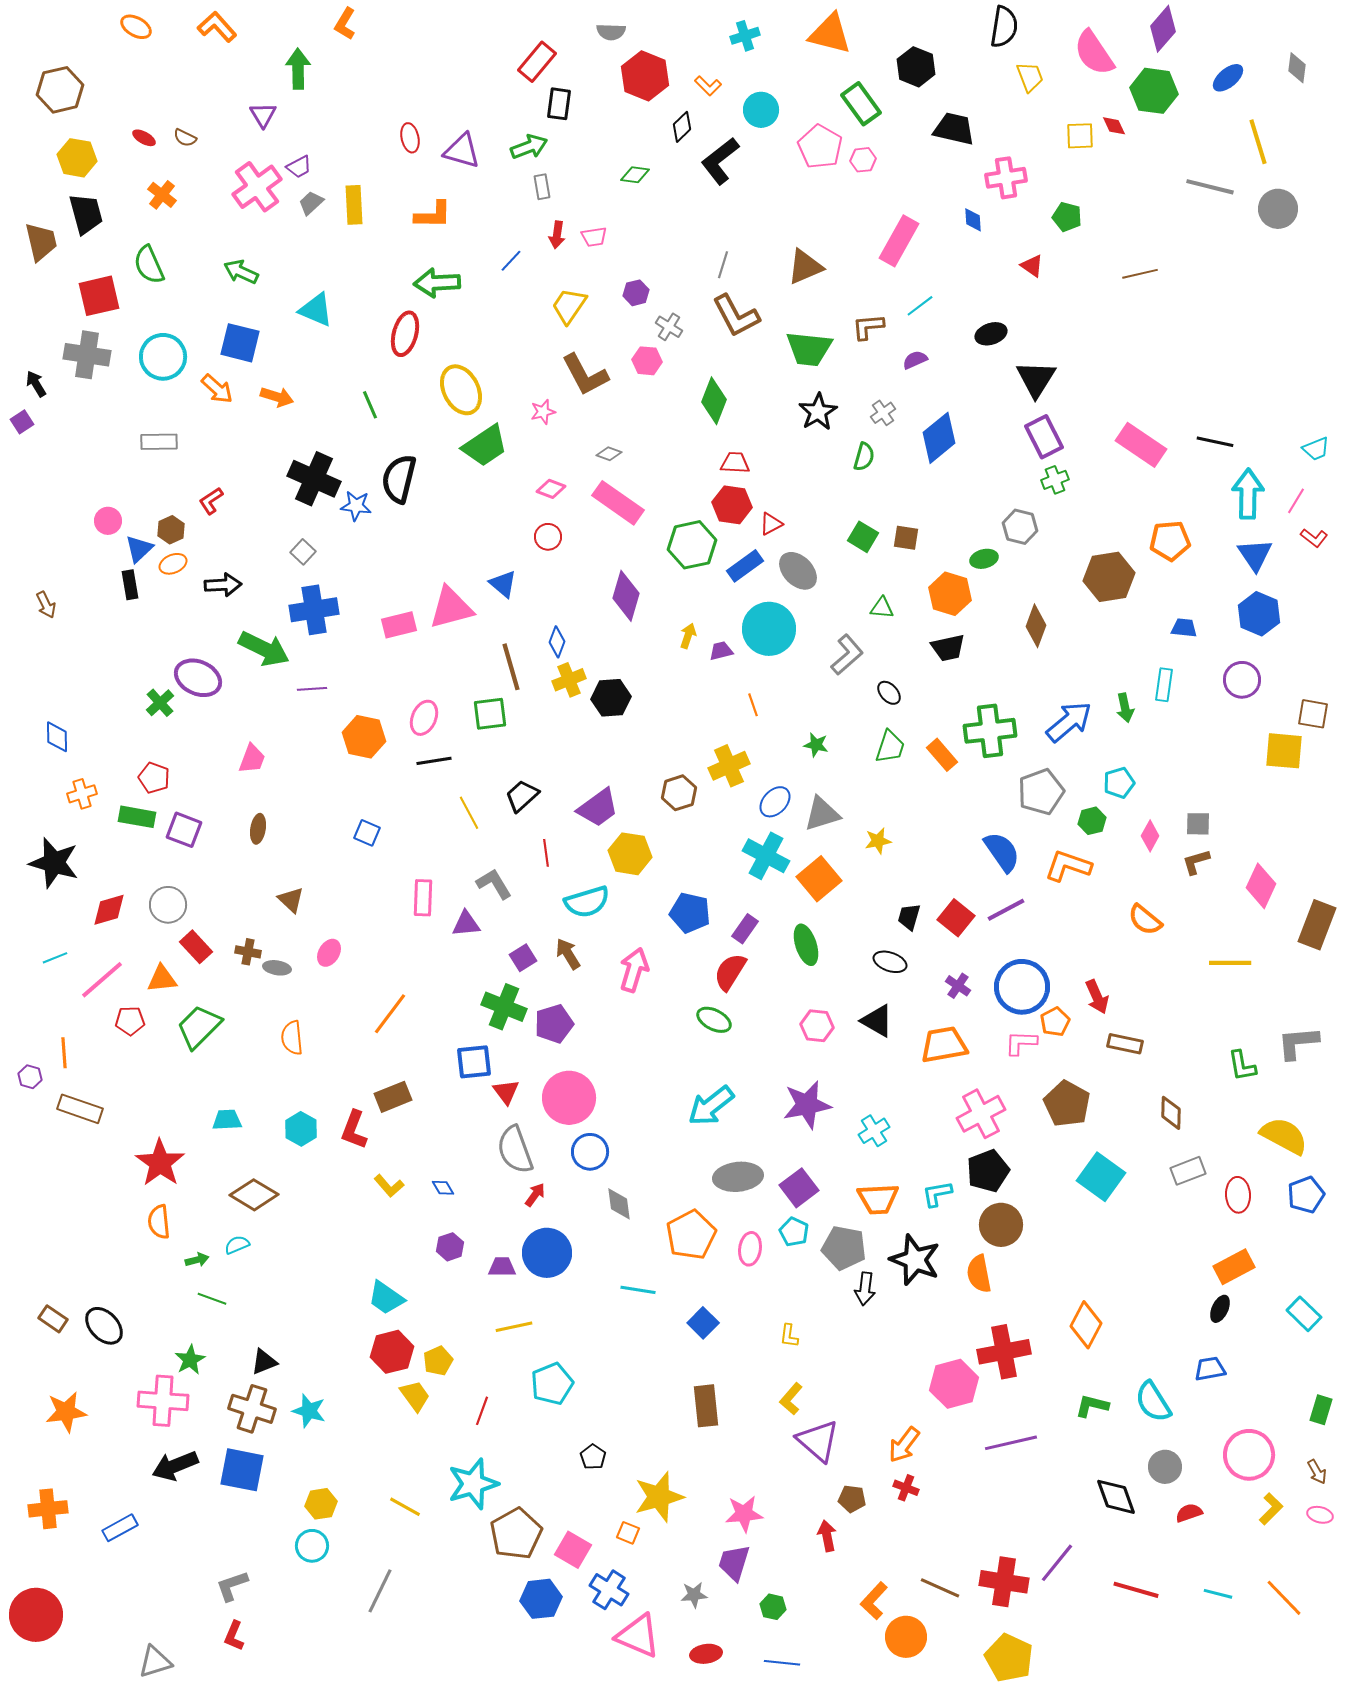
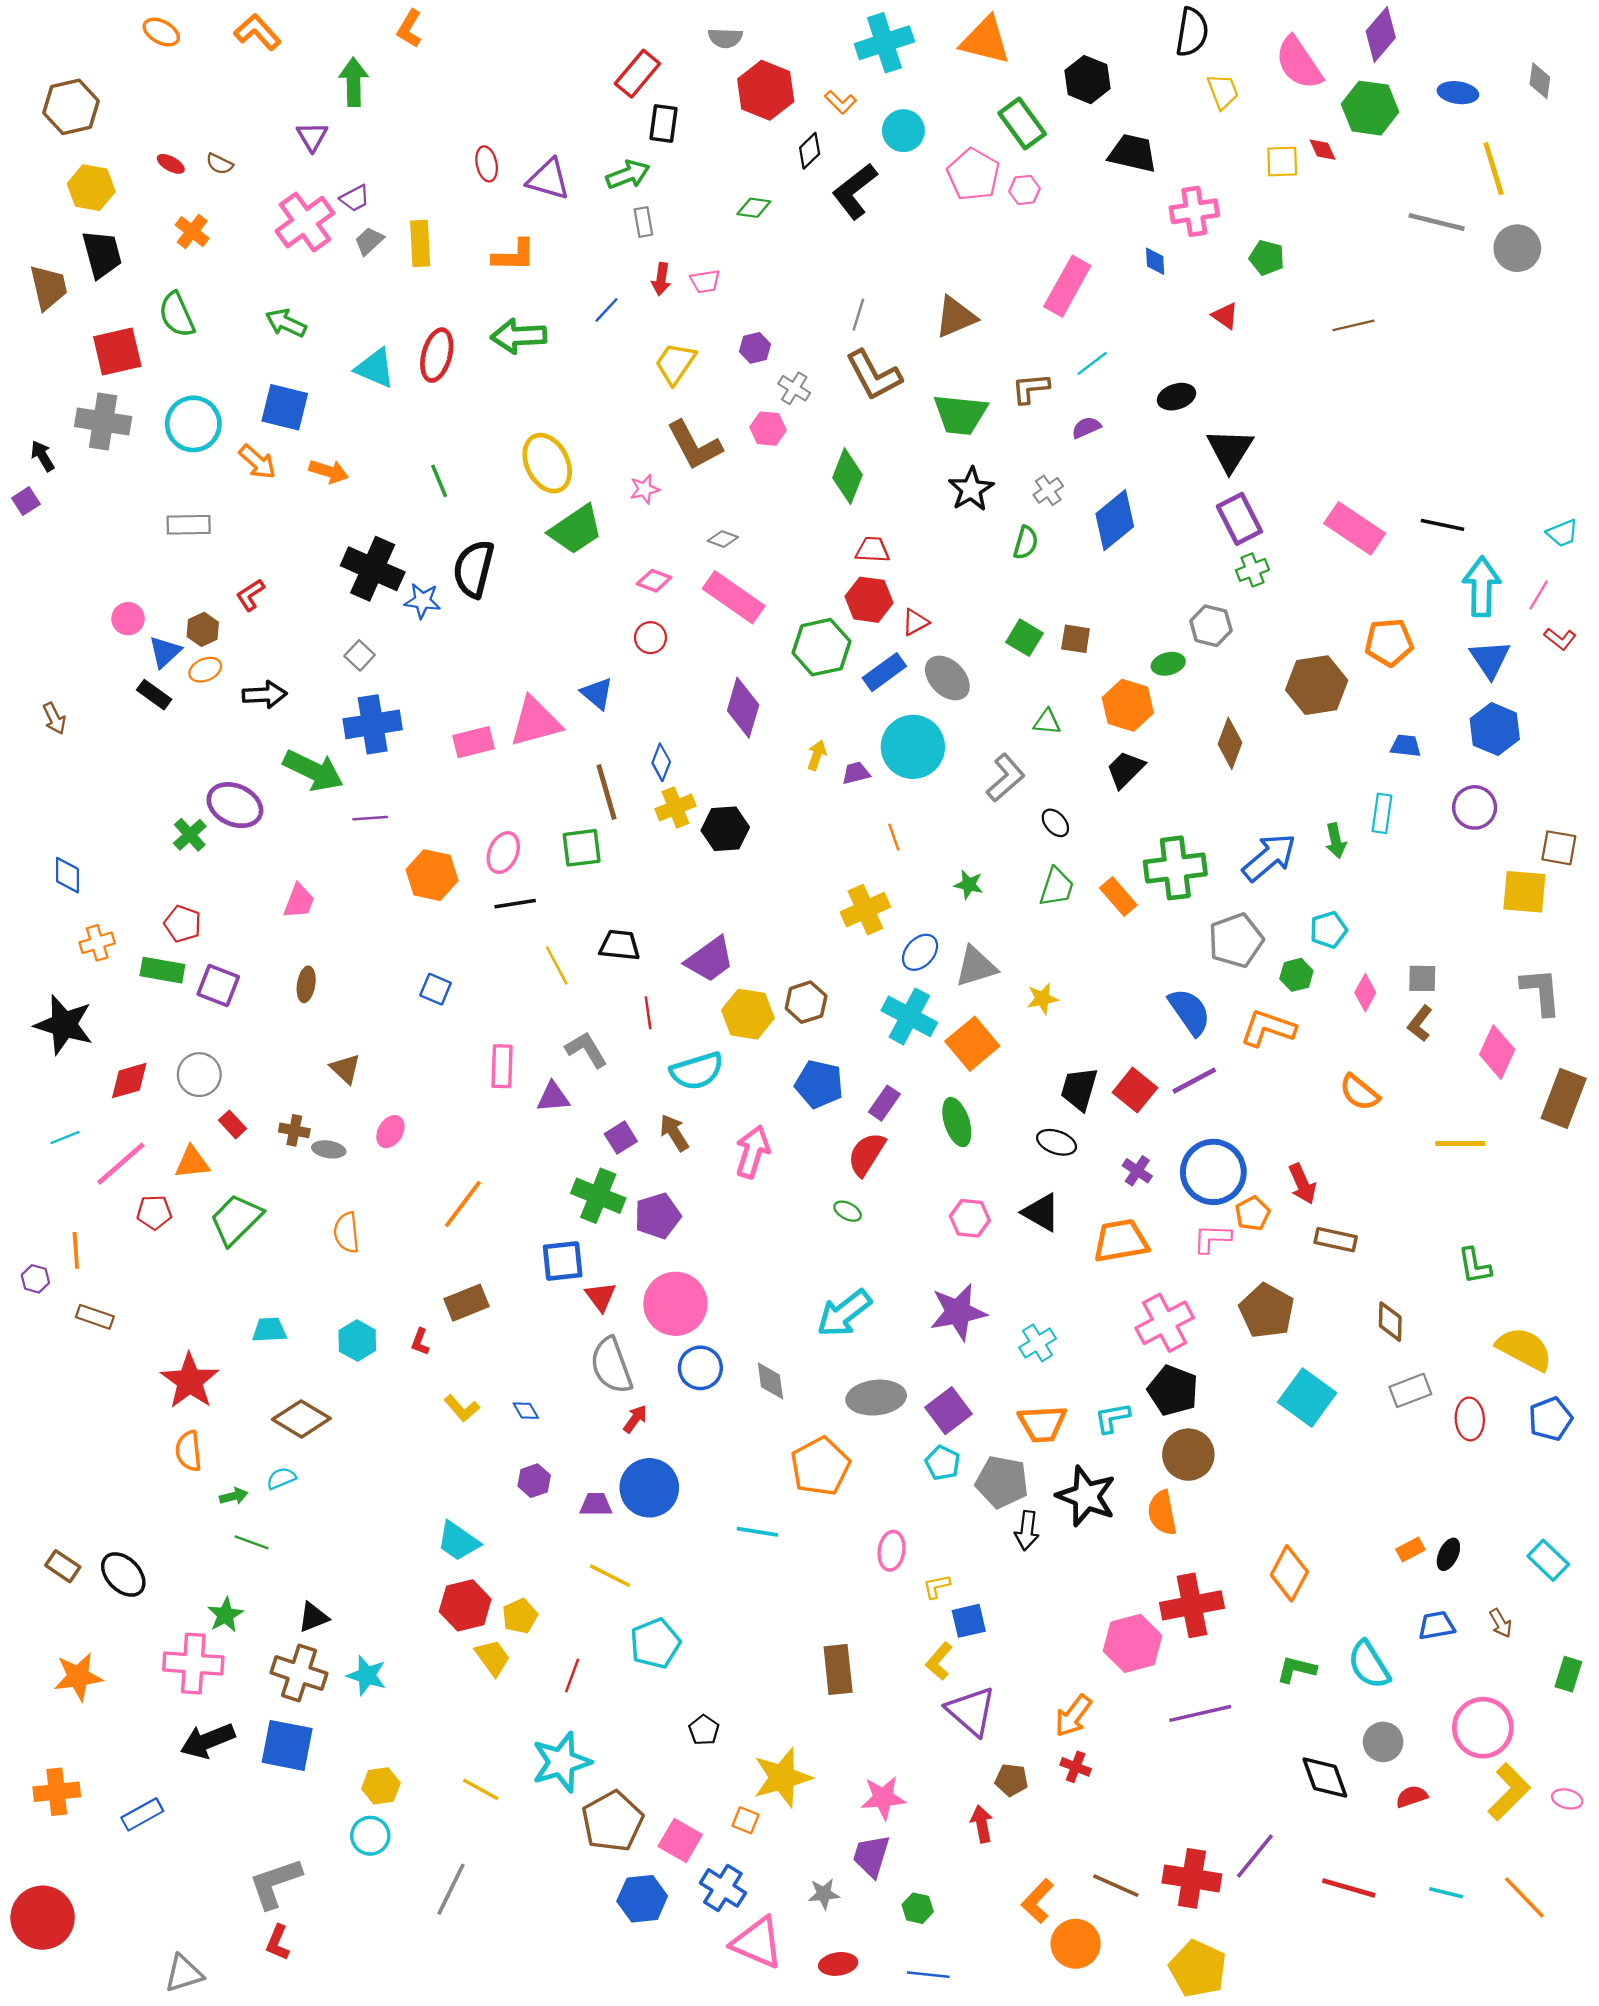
cyan cross: (745, 36) -> (884, 43), size x1.6
blue ellipse: (1228, 78) -> (1458, 93), turned 48
red ellipse: (405, 334) -> (437, 355), moved
black rectangle: (130, 585) -> (154, 695), turned -44
black trapezoid: (948, 648) -> (1125, 769), turned 147
brown hexagon: (679, 793) -> (806, 1002), moved
black trapezoid: (522, 796) -> (620, 945), turned 48
brown L-shape: (1196, 862) -> (1420, 1024), turned -36
black trapezoid: (909, 917) -> (1079, 1089), size x1.4
red rectangle: (196, 947) -> (233, 1124), size x0.7
green ellipse: (714, 1020) -> (848, 1211), size x0.7
gray L-shape: (1298, 1043) -> (1541, 991), moved, turned 90
brown rectangle: (80, 1109) -> (95, 1317), size x0.7
red L-shape: (354, 1130) -> (420, 1342), size x0.6
black pentagon: (988, 1171) -> (1173, 1390), turned -30
gray diamond: (619, 1204) -> (770, 1381), moved
pink ellipse: (750, 1249) -> (892, 1551), moved
orange rectangle: (1234, 1267) -> (1410, 1550), moved, size x0.6
blue square: (703, 1323) -> (969, 1621), moved, turned 32
yellow line: (514, 1327) -> (610, 1576), turned 39
yellow L-shape: (789, 1336) -> (937, 1586), turned 70
brown arrow: (1317, 1472) -> (1501, 1623), moved
yellow L-shape: (1271, 1509) -> (1509, 1792), size x1.5
gray L-shape: (232, 1586) -> (275, 1883), size x1.4

